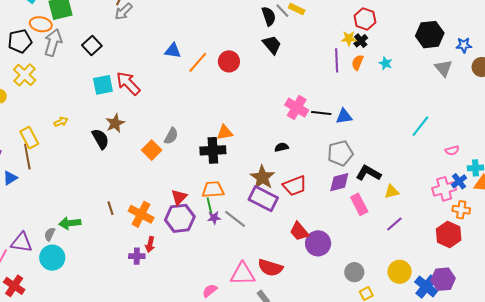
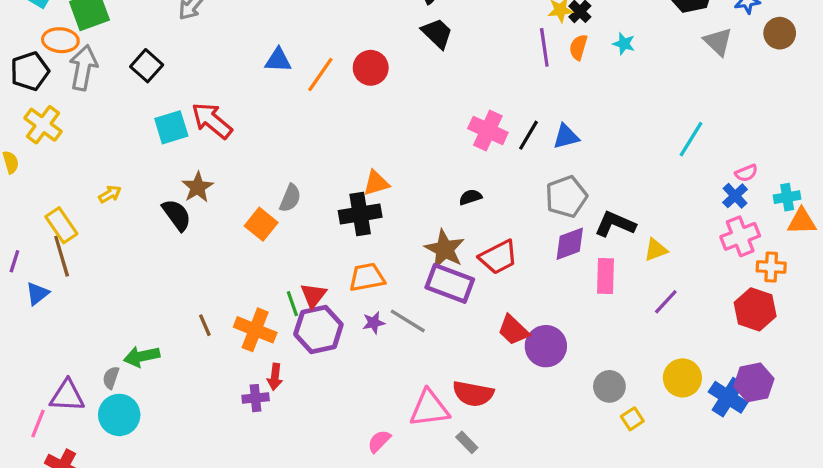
black line: (321, 113) -> (529, 135), turned -60
blue cross: (459, 181) -> (735, 196), moved
pink rectangle: (359, 204) -> (606, 276), turned 35
green line: (209, 205) -> (292, 304), moved

